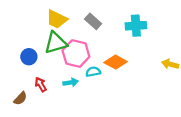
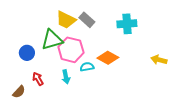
yellow trapezoid: (57, 19) -> (66, 20), moved
cyan arrow: (71, 82) -> (66, 77), turned 88

